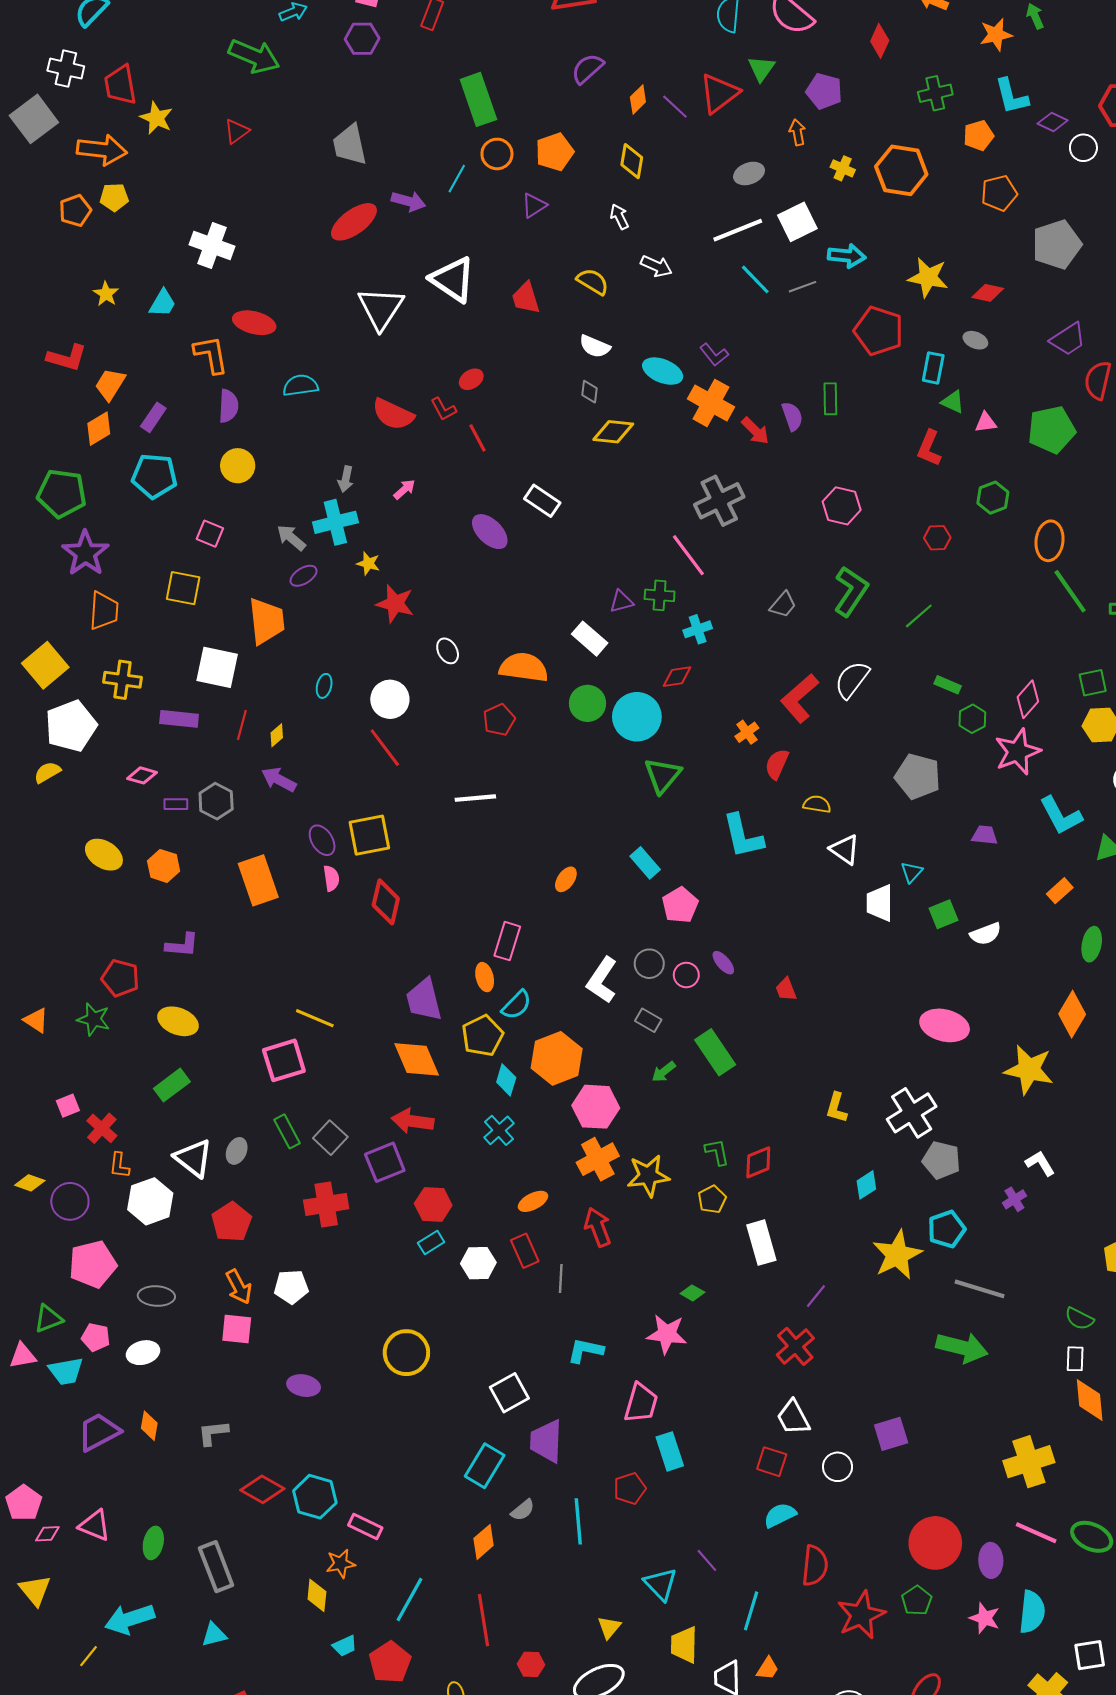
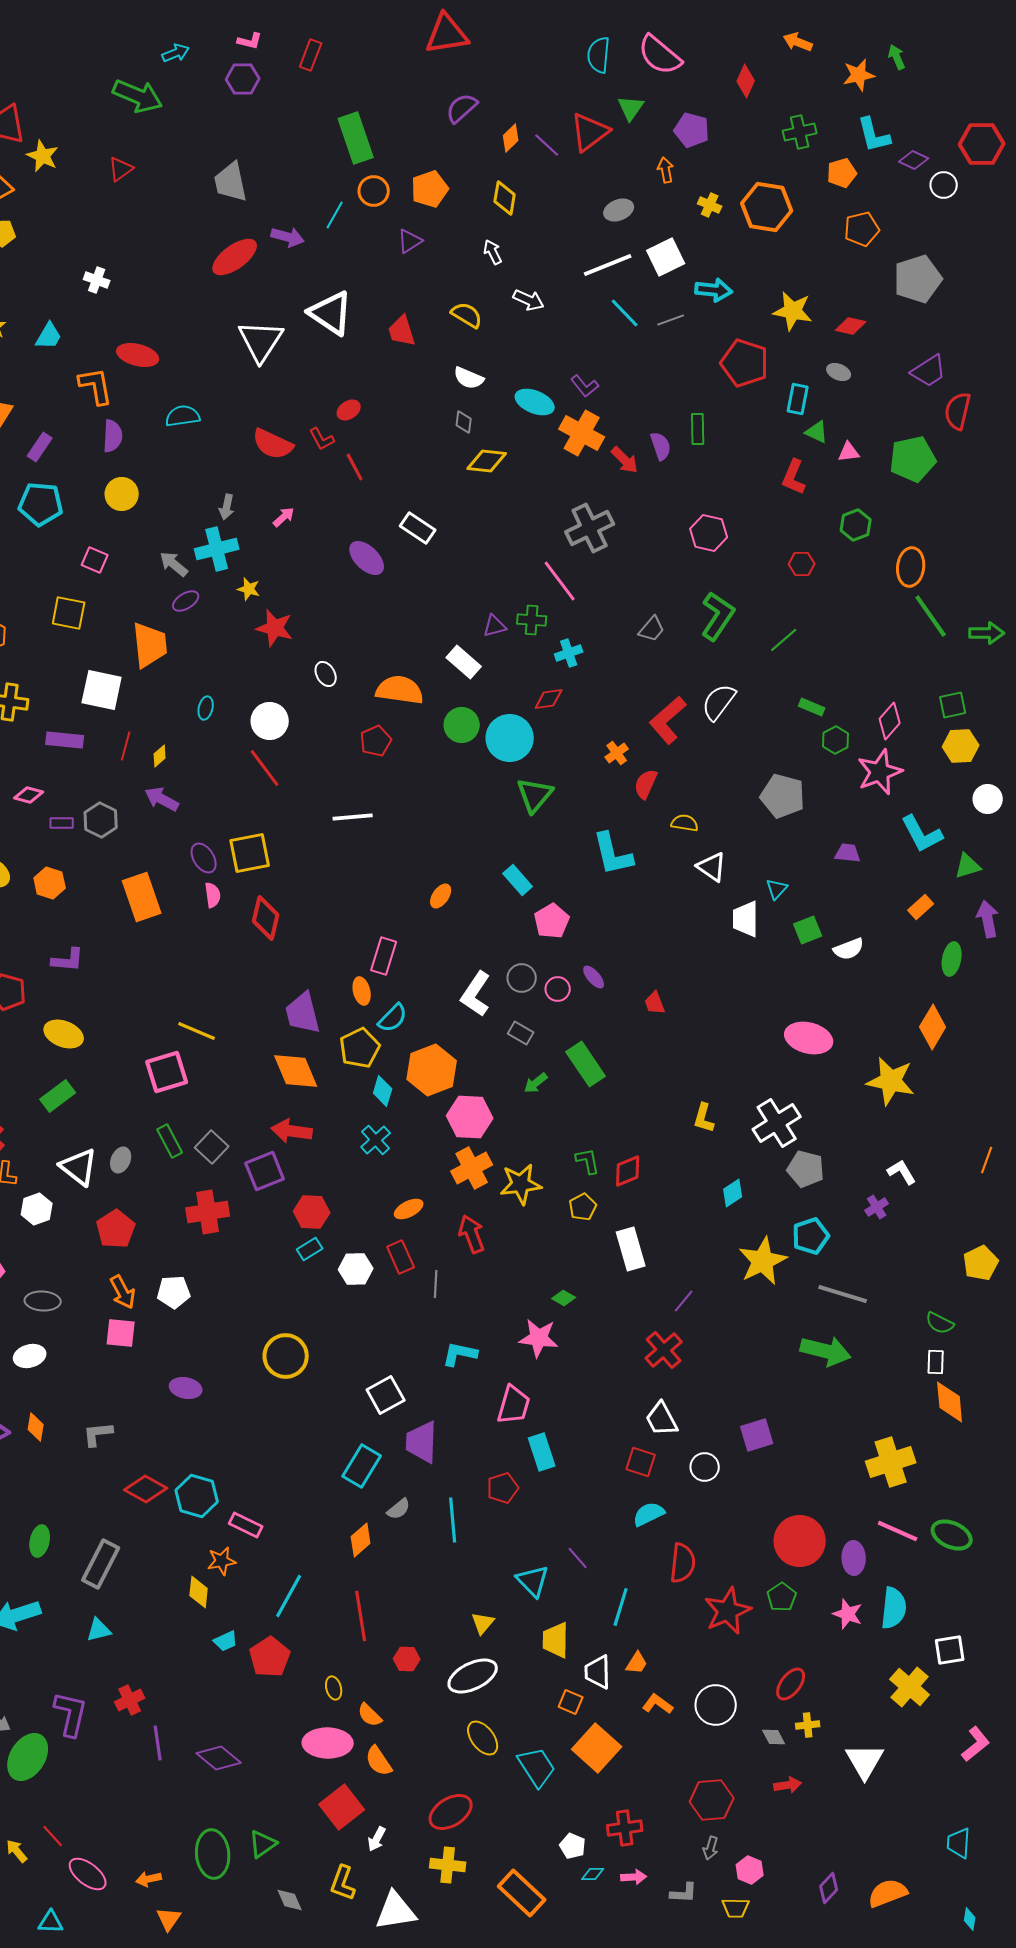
white cross: (212, 246) -> (97, 280), size x0.6
white hexagon: (150, 1201) -> (37, 1209), size x0.7
gray rectangle: (216, 1567) -> (101, 1564), turned 48

